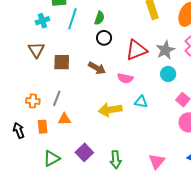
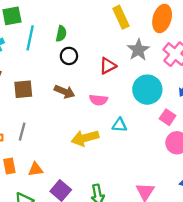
red triangle: (136, 50) -> (108, 66), size x0.7
gray star: (165, 50) -> (138, 50), moved
cyan circle: (168, 74) -> (147, 90), size x1.6
orange triangle: (64, 119) -> (36, 169), moved

